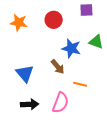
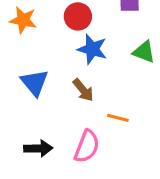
blue star: (71, 48) -> (92, 49), moved
blue triangle: (25, 73) -> (35, 83), moved

